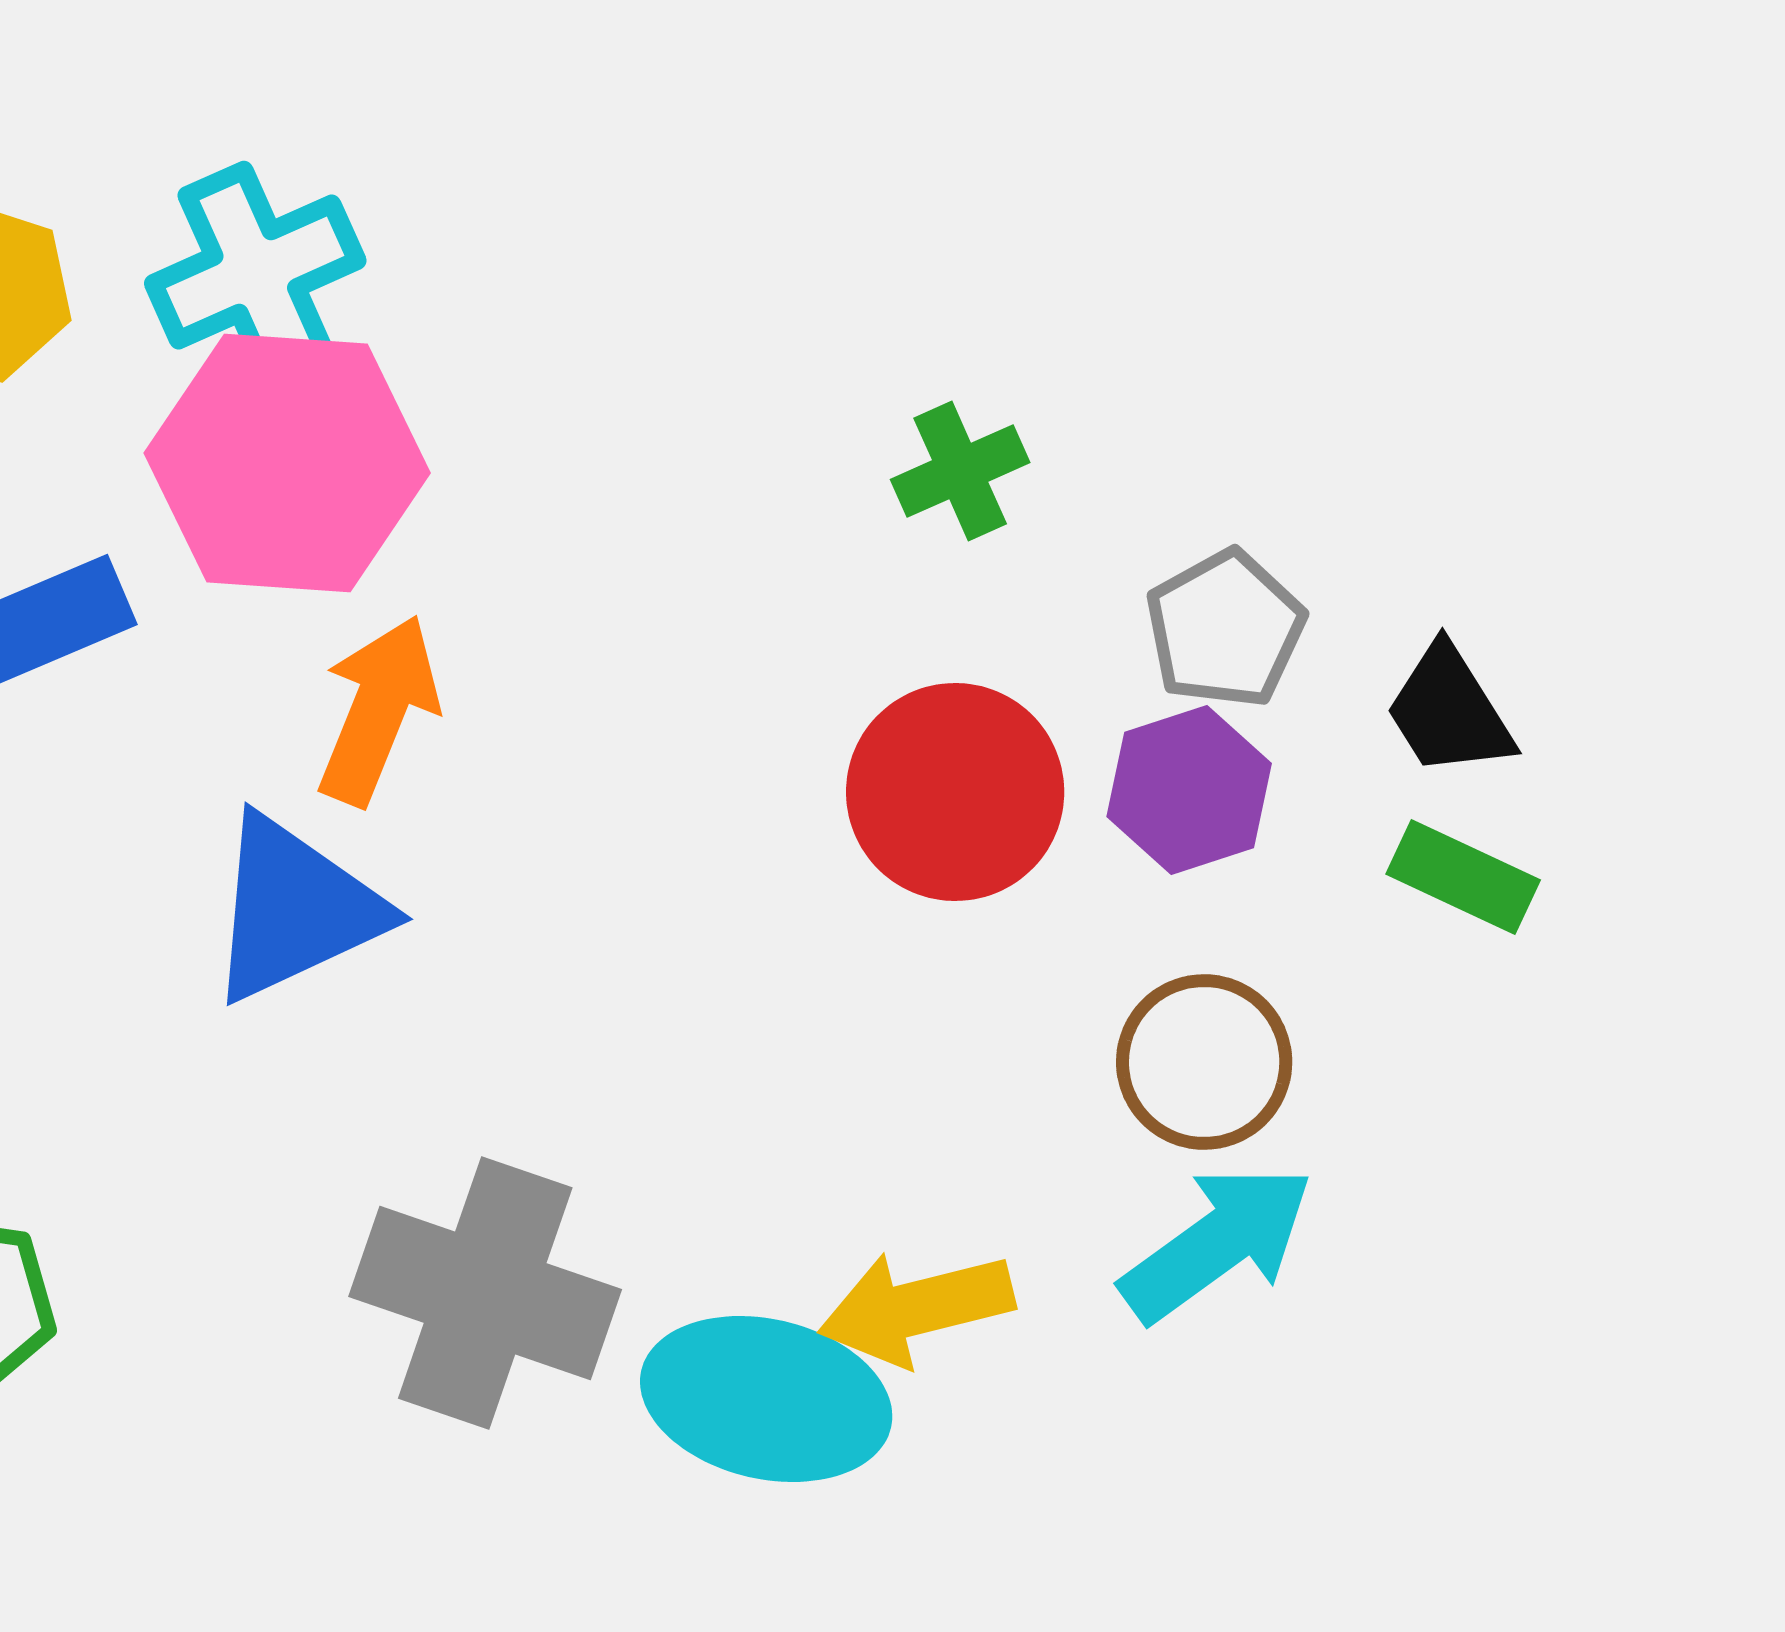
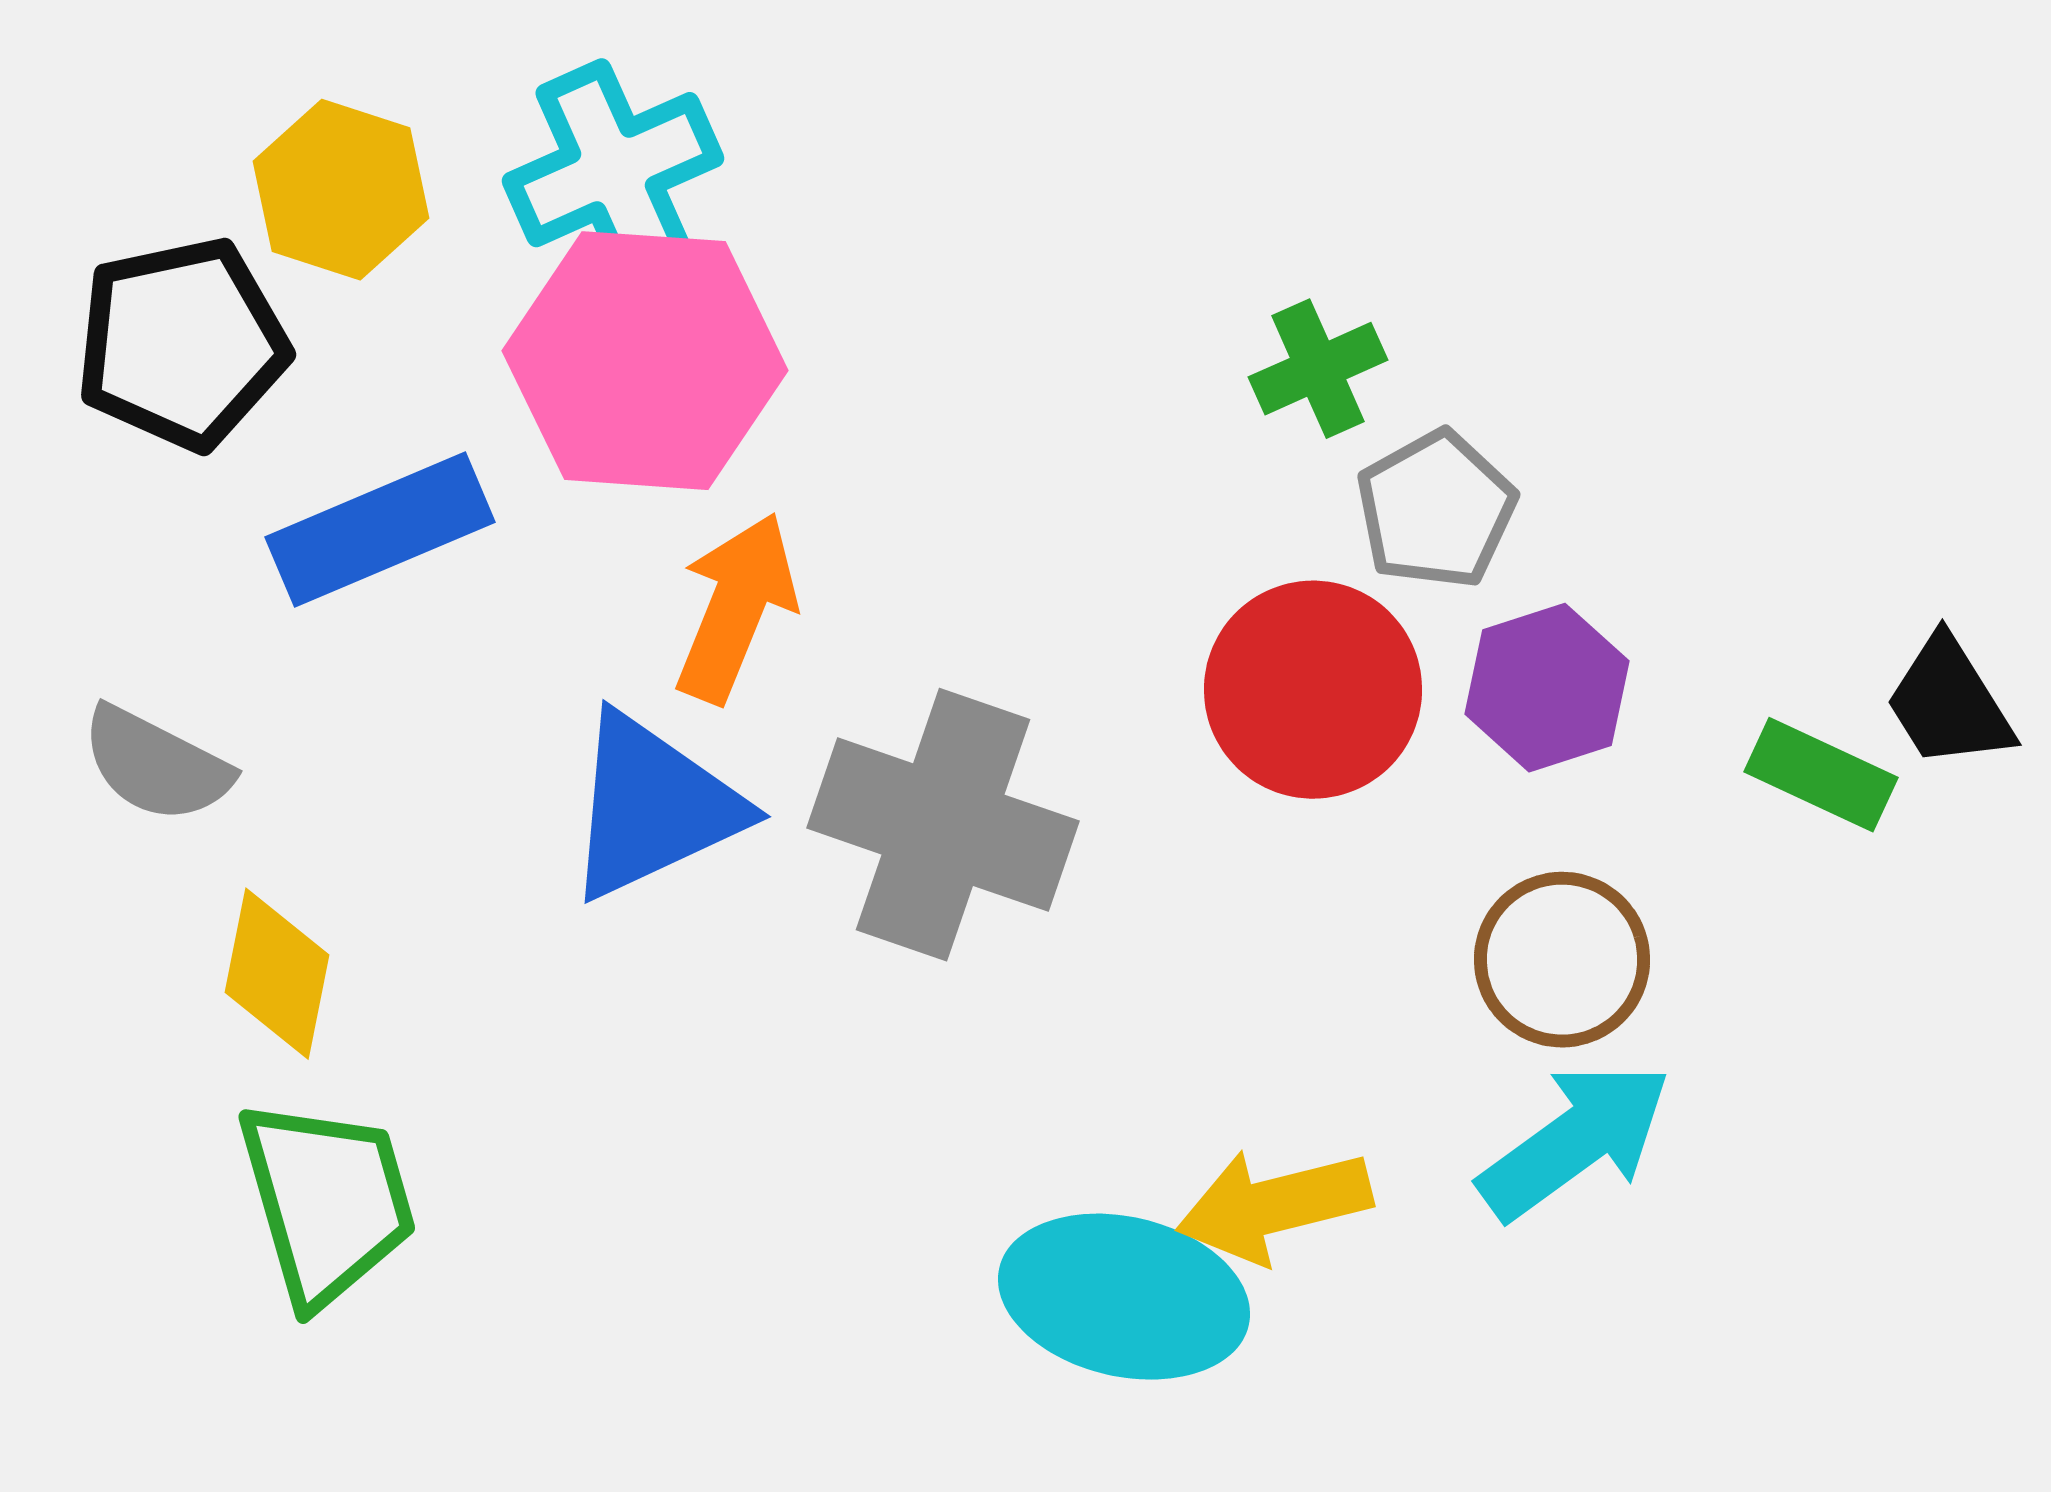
gray pentagon: (1225, 629) -> (1436, 510), moved
black trapezoid: (1449, 711) -> (1949, 703), moved
gray cross: (485, 1293) -> (943, 825), moved

